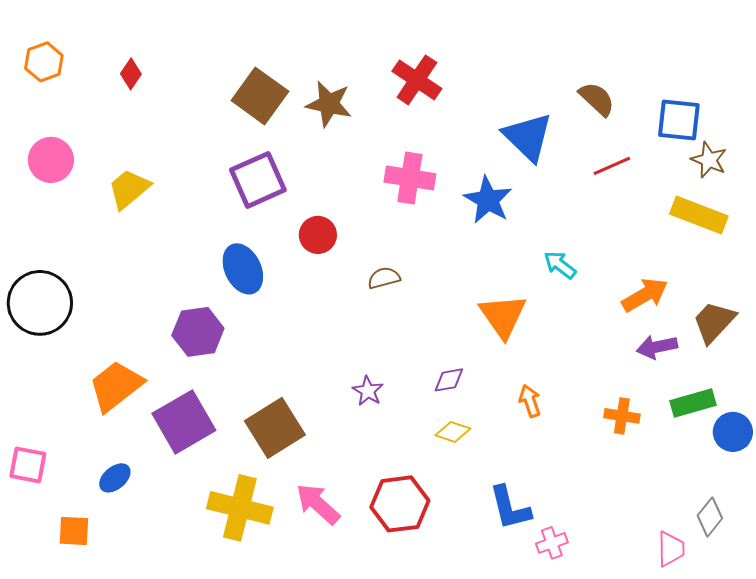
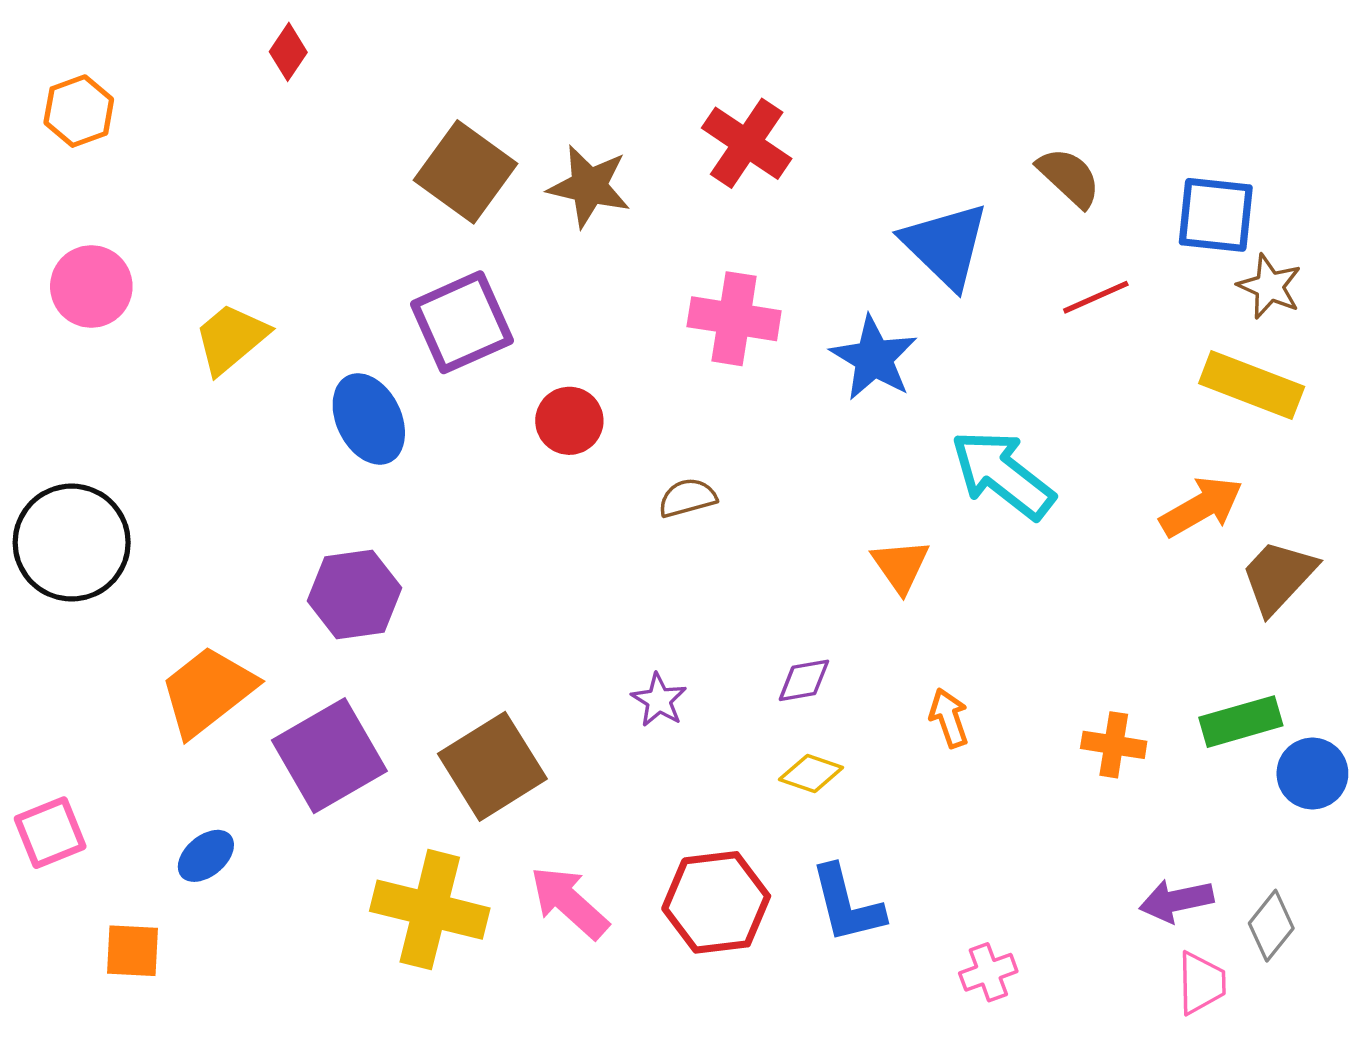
red diamond: (131, 74) -> (288, 52), moved
cyan arrow: (560, 265) -> (1003, 474), size x1.8
blue ellipse: (243, 269) -> (369, 419), moved
orange arrow: (645, 295) -> (1201, 507), moved
orange triangle: (503, 316) -> (901, 566), size x0.7
purple arrow: (657, 347) -> (1176, 901), moved
pink square: (28, 465) -> (50, 833), turned -33
blue L-shape: (510, 508) -> (847, 904), moved

